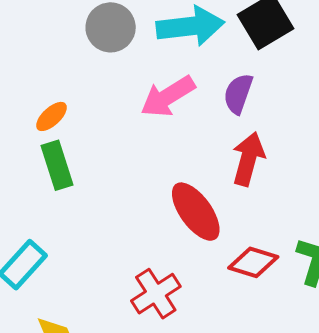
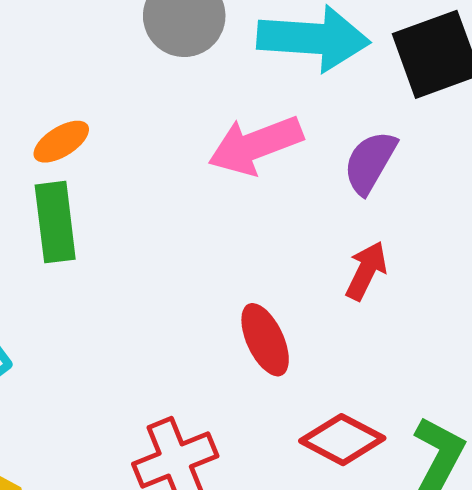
red arrow: (248, 159) -> (366, 271), size x0.7
red ellipse: (196, 212) -> (265, 340), size x0.7

